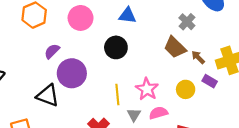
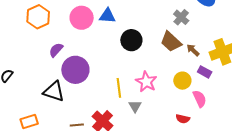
blue triangle: (127, 16) -> (107, 16), moved
black circle: (116, 47) -> (131, 40), moved
pink semicircle: (158, 113) -> (200, 99), moved, turned 84

